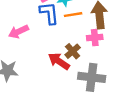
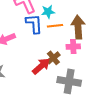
red arrow: (59, 61) -> (41, 66), turned 102

